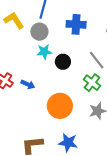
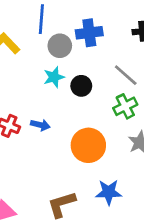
gray circle: (39, 32) -> (60, 46), moved
green cross: (92, 83) -> (125, 106), turned 36

